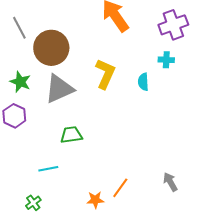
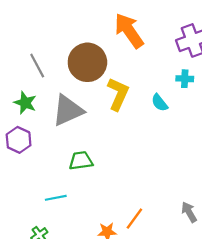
gray line: (19, 28) -> (37, 66), moved
brown circle: (51, 48) -> (87, 62), moved
cyan semicircle: (143, 82) -> (160, 103), turned -36

